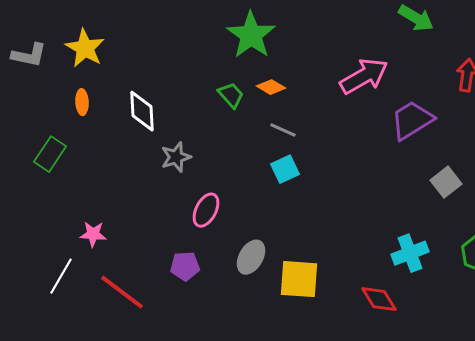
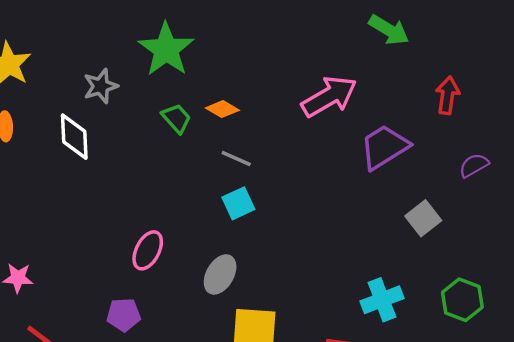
green star: (251, 35) -> (166, 49), moved
gray star: (176, 157) -> (101, 86), moved
gray ellipse: (251, 257) -> (220, 274), moved

